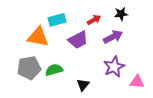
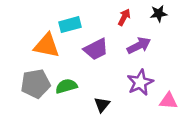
black star: (121, 14) -> (159, 14), moved
red arrow: (94, 20) -> (124, 17), moved, turned -32

